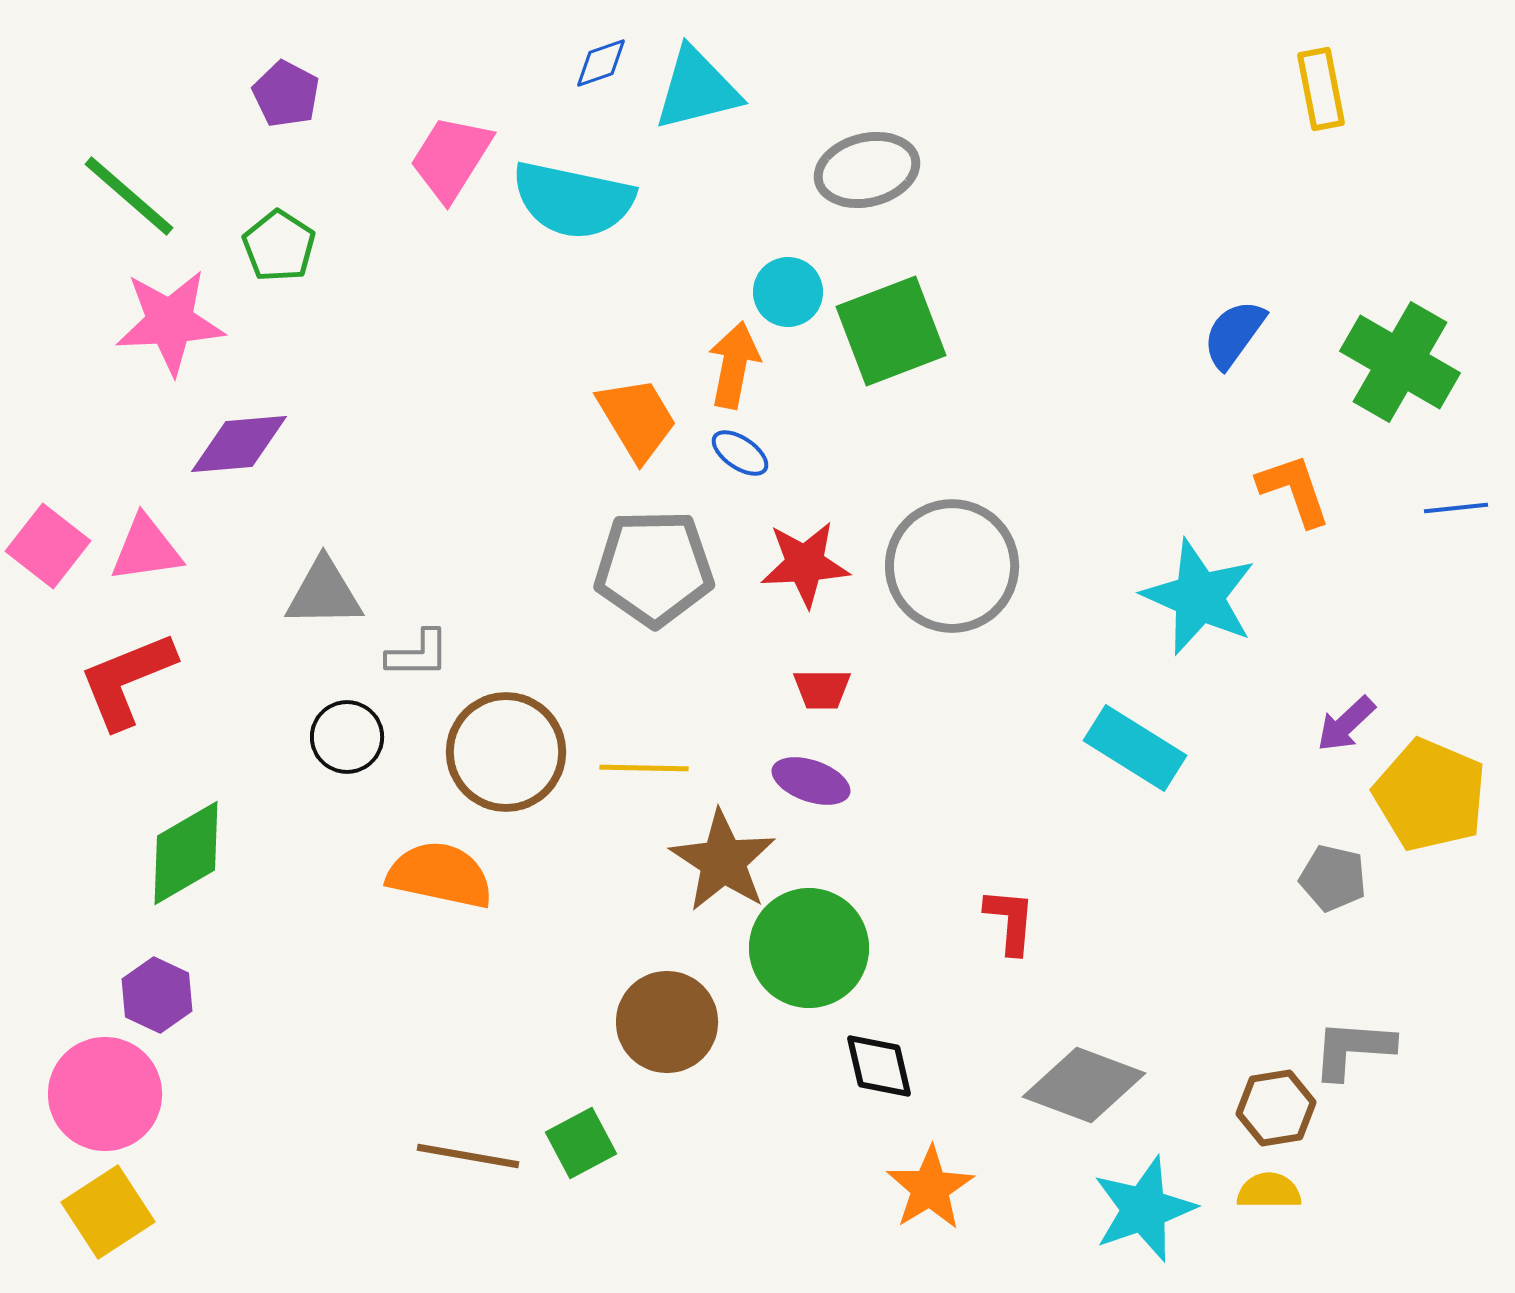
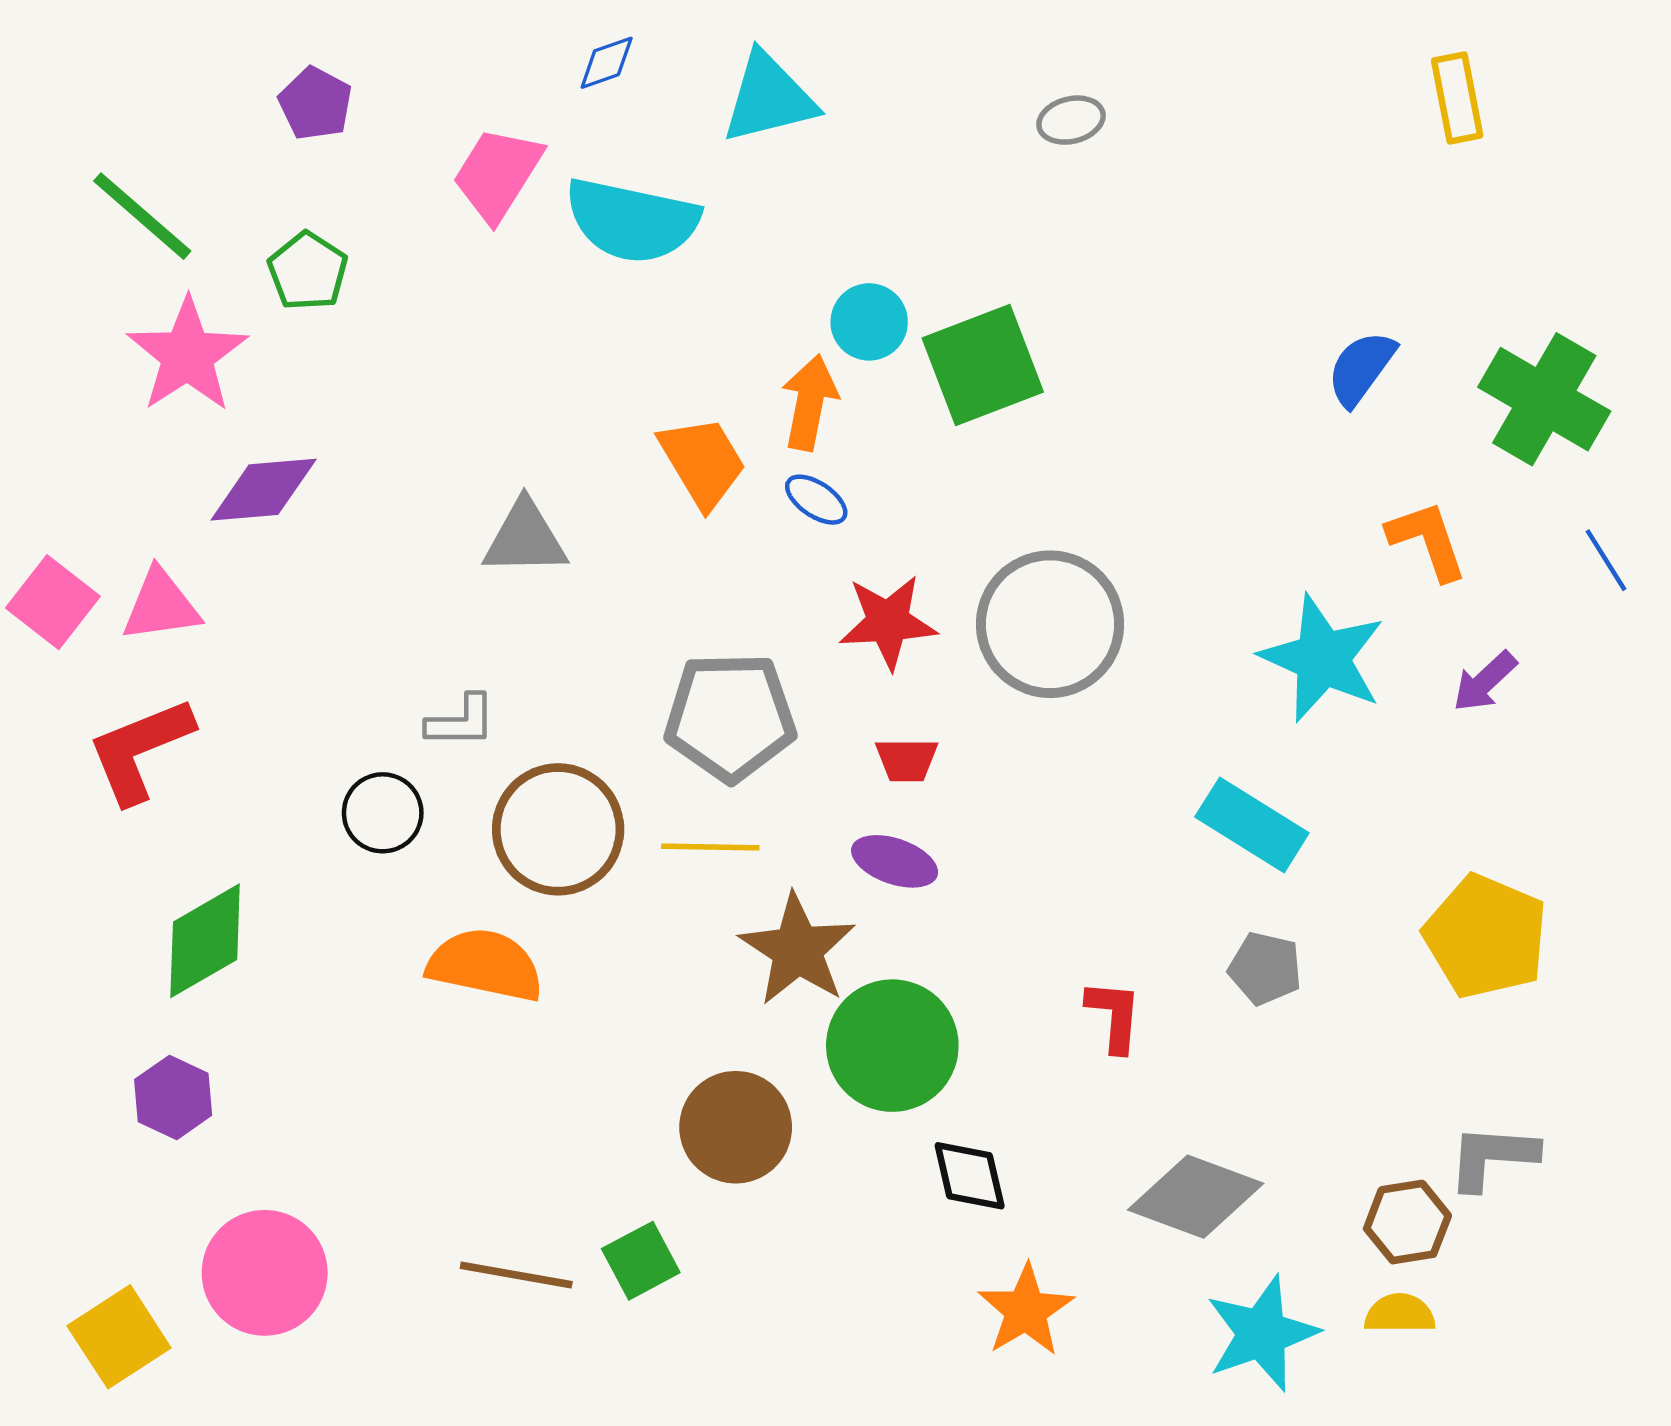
blue diamond: (601, 63) -> (607, 63), moved
gray ellipse: (867, 170) -> (1071, 120), moved, size x0.6
pink star: (170, 322) -> (187, 355), turned -30
blue line: (1456, 508) -> (1606, 560), turned 64
gray pentagon: (654, 568) -> (730, 717), moved
gray triangle: (324, 593) -> (525, 538), moved
purple arrow: (1346, 724) -> (1485, 682), moved
yellow pentagon: (1430, 795) -> (1486, 936), moved
gray pentagon: (1333, 878) -> (1265, 968), moved
pink circle: (105, 1094) -> (265, 1273), moved

